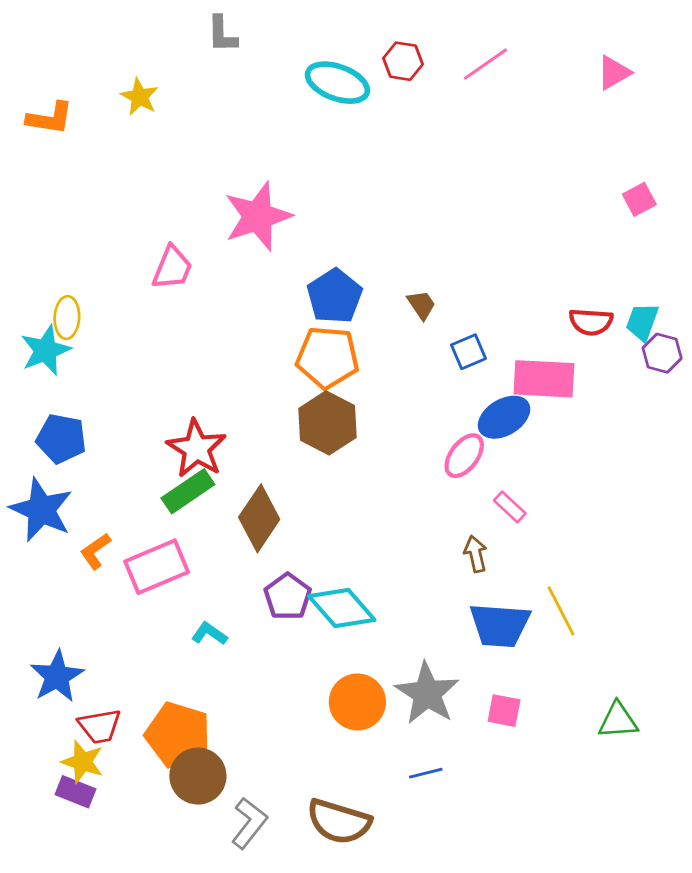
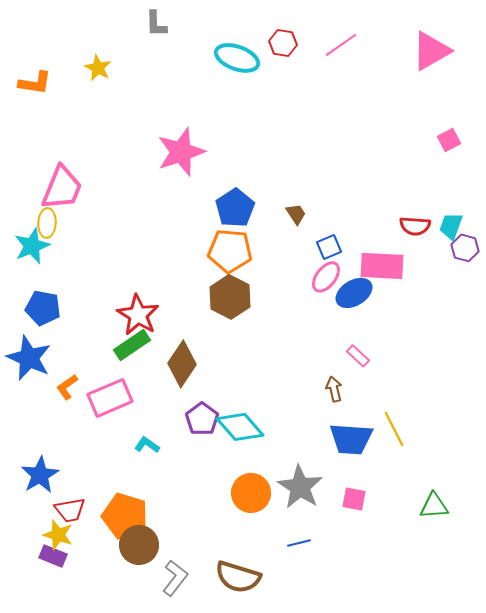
pink triangle: (614, 73) -> (431, 51), size x1.6
pink trapezoid: (172, 268) -> (62, 188), moved, size x1.4
pink ellipse: (464, 456) -> (326, 277), moved

